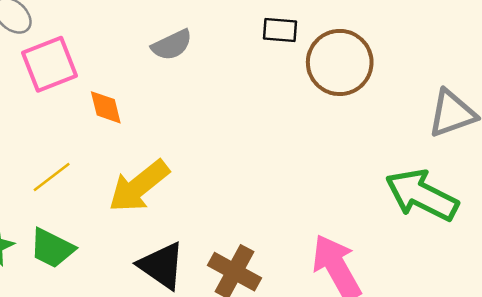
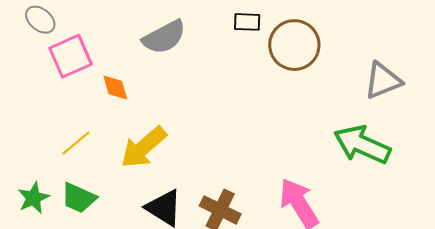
gray semicircle: (172, 45) -> (164, 37), size x1.4

